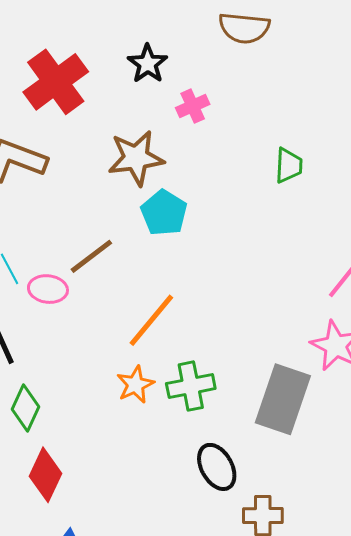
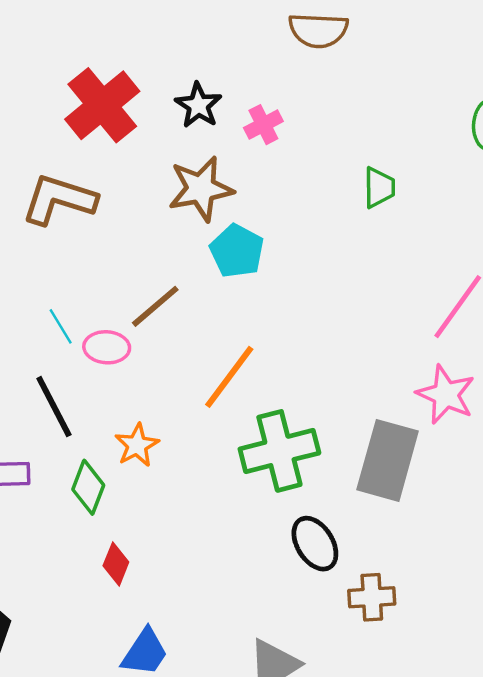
black star: (148, 64) -> (198, 105), moved
orange star: (135, 385) -> (137, 445), moved
green cross: (191, 386) -> (279, 451), size x1.4
red diamond: (45, 475) -> (116, 564), size x0.7

